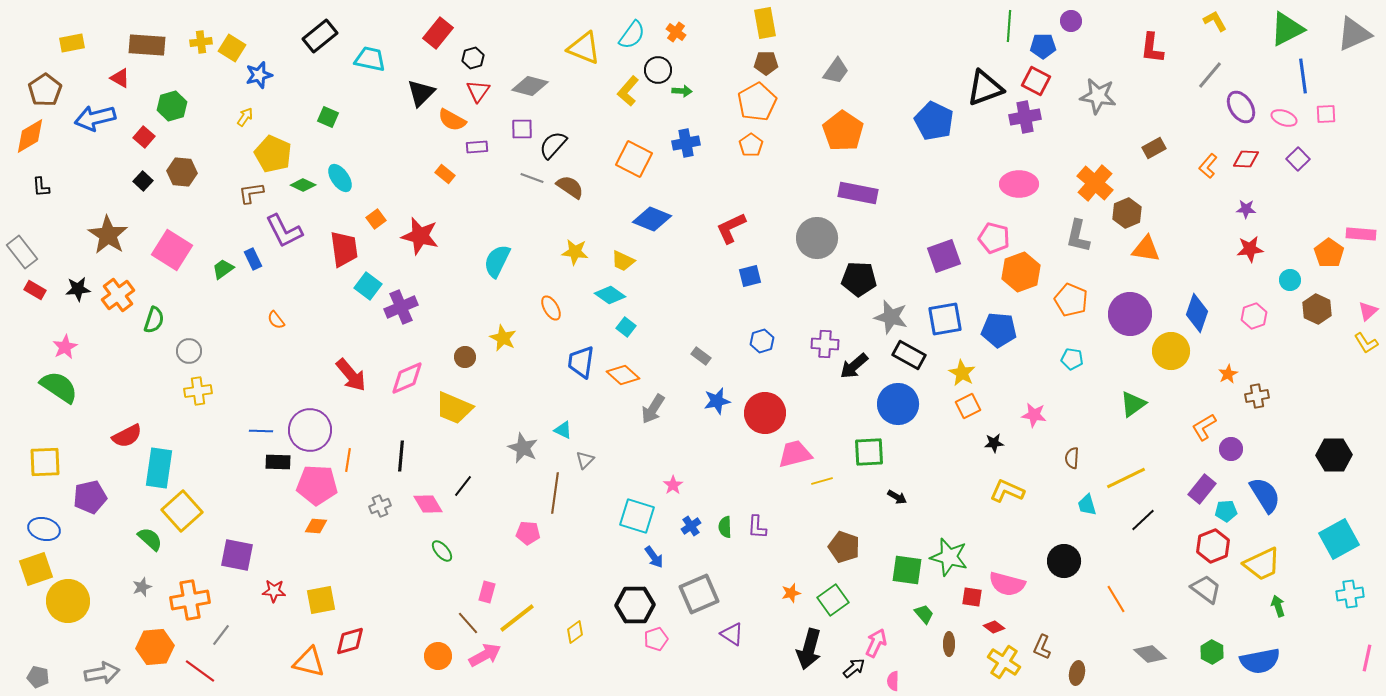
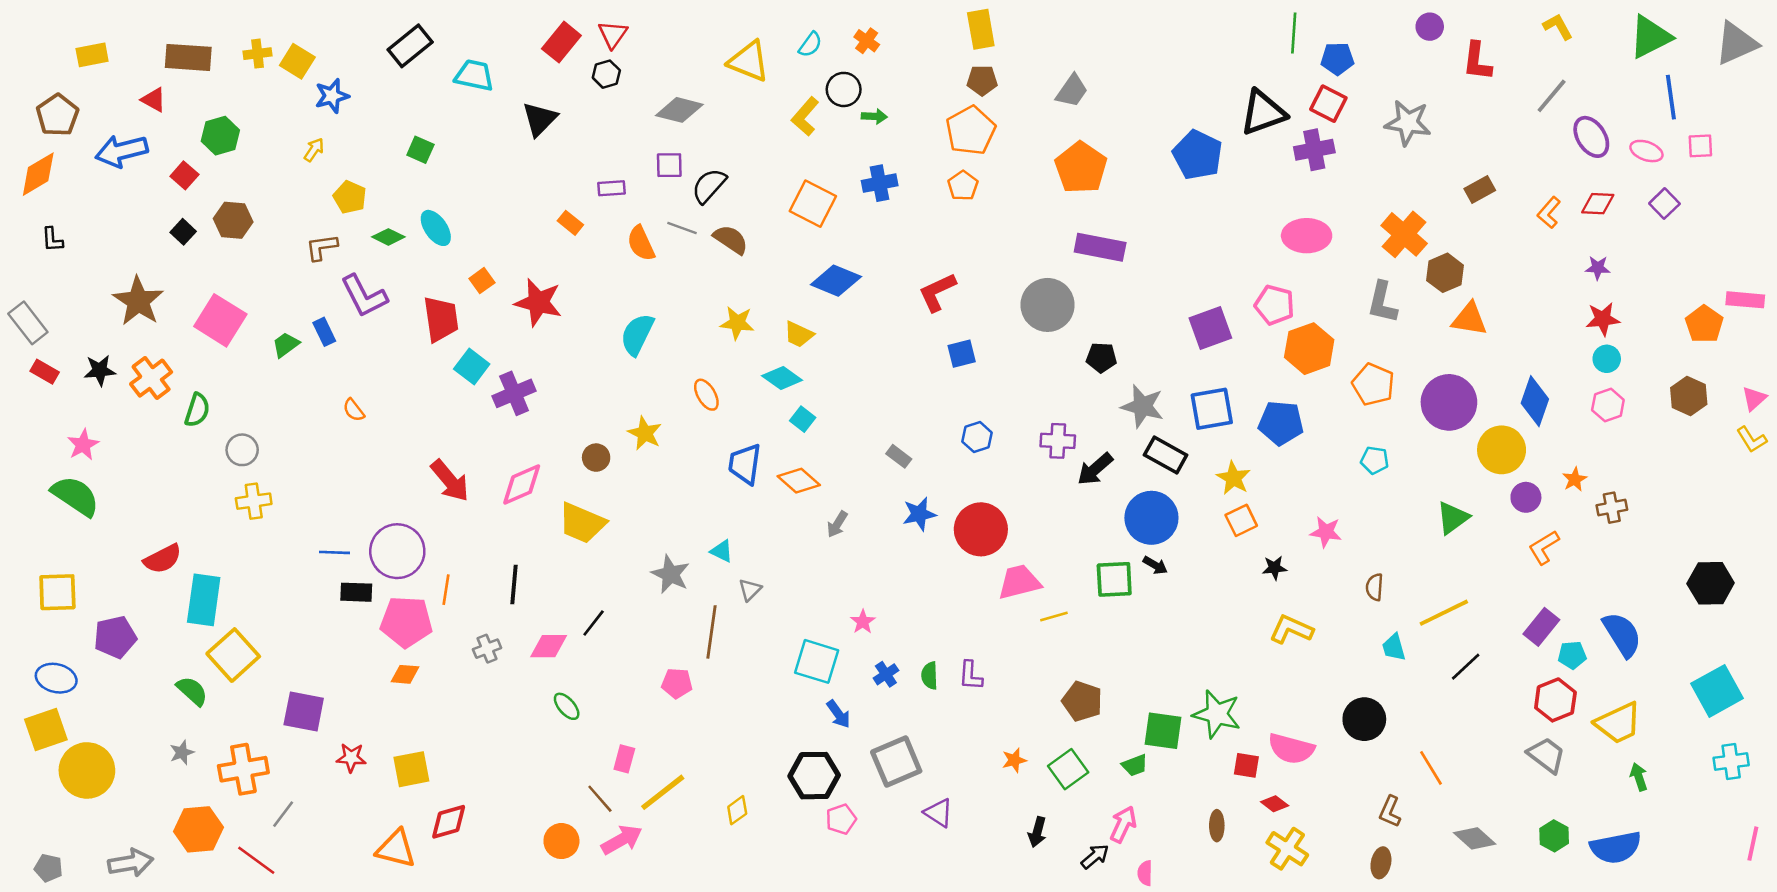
purple circle: (1071, 21) -> (1430, 27), moved
cyan semicircle: (632, 35) -> (810, 45), size x0.7
red triangle: (478, 91) -> (613, 34), moved
orange semicircle: (452, 120) -> (641, 243), moved, turned 36
yellow pentagon: (273, 154) -> (350, 197), size x0.7
black pentagon: (859, 279) -> (1101, 358), size x0.7
cyan circle: (1290, 280) -> (1607, 359), moved
gray arrow: (653, 409) -> (837, 524), size x0.7
purple circle: (1231, 449) -> (1526, 497), moved
black arrow: (897, 497) -> (1155, 565), moved
pink diamond: (428, 504) -> (549, 646), turned -60
green trapezoid: (924, 614) -> (1135, 765), moved, turned 110
brown L-shape: (1042, 647) -> (1390, 812), moved
black arrow: (809, 649) -> (1037, 832), size x0.6

